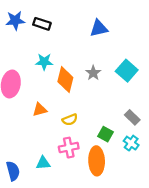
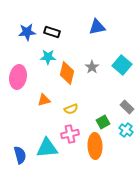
blue star: (15, 20) -> (27, 32), moved
black rectangle: (42, 24) -> (52, 32), moved
green square: (105, 134) -> (103, 122), turned 32
cyan triangle: (43, 163) -> (47, 148), size x1.6

